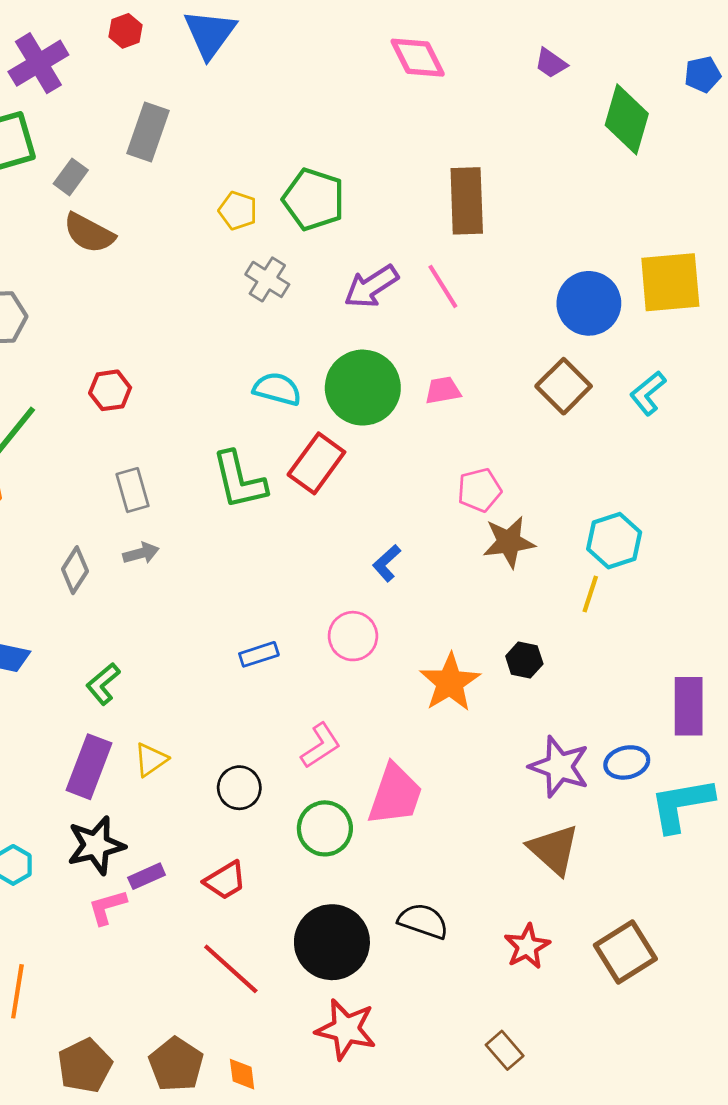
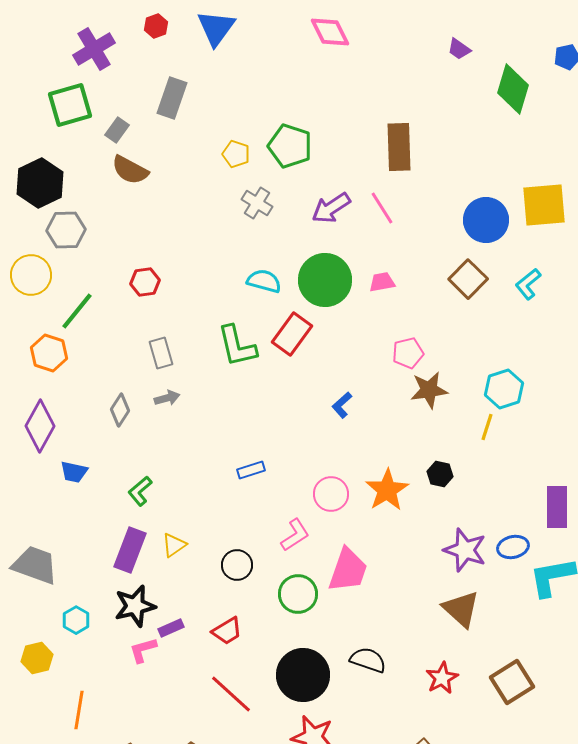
pink diamond: (418, 58) -> (330, 32), moved
pink circle: (353, 636) -> (331, 494), moved

